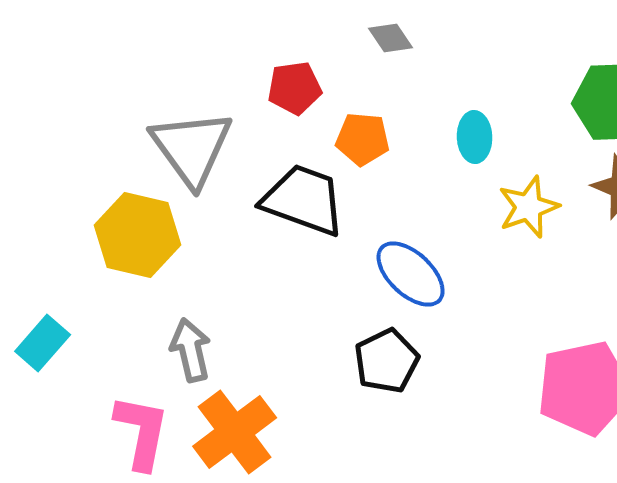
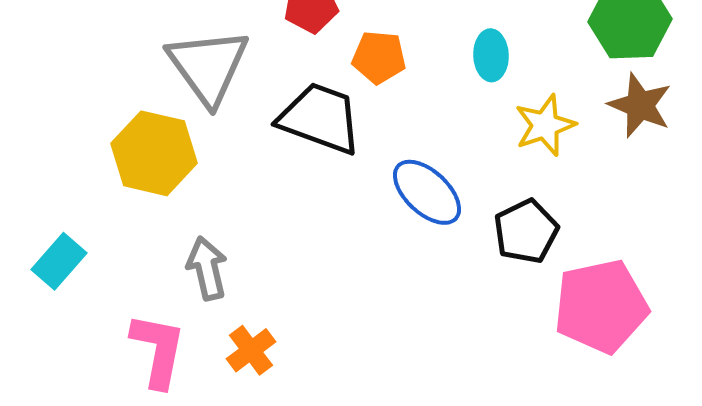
black pentagon: (387, 361) -> (526, 231), moved
orange cross: (235, 432) -> (251, 350), size x0.6

